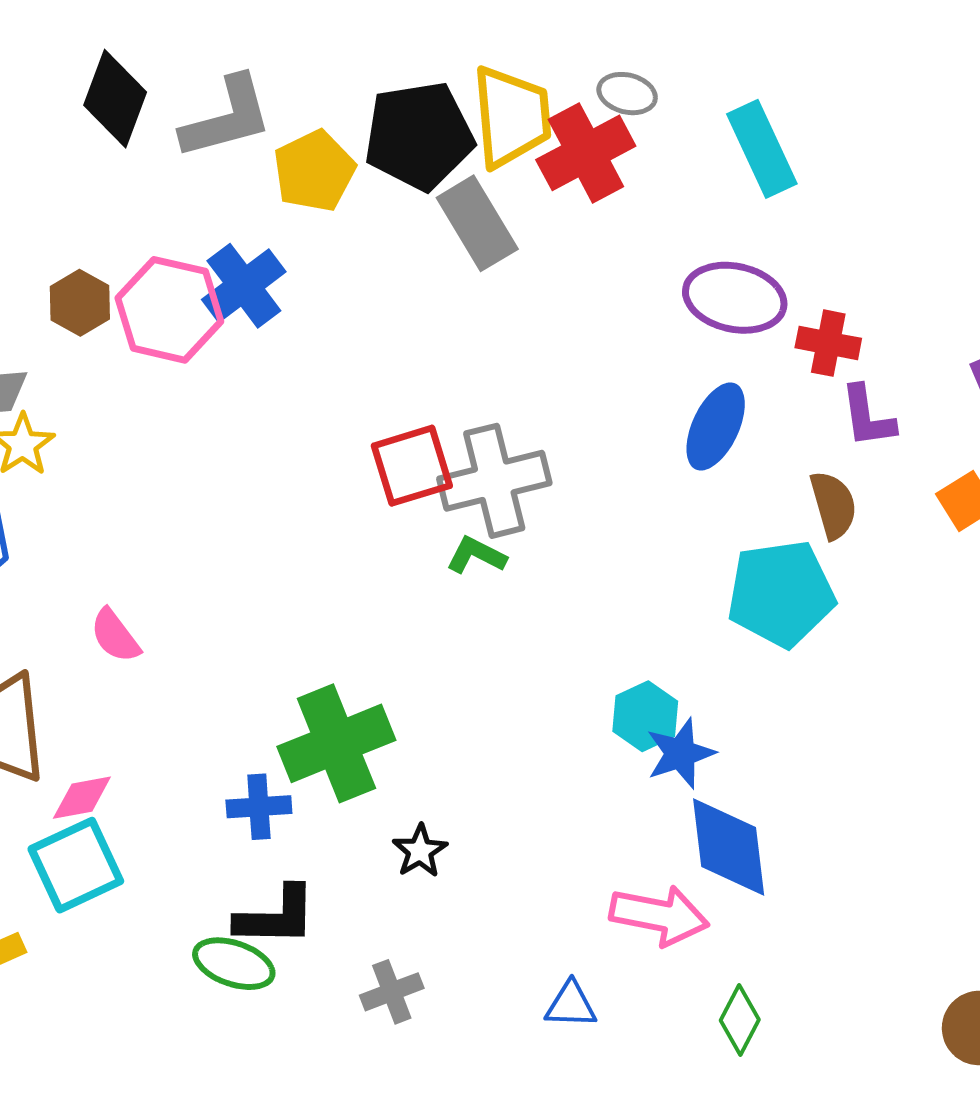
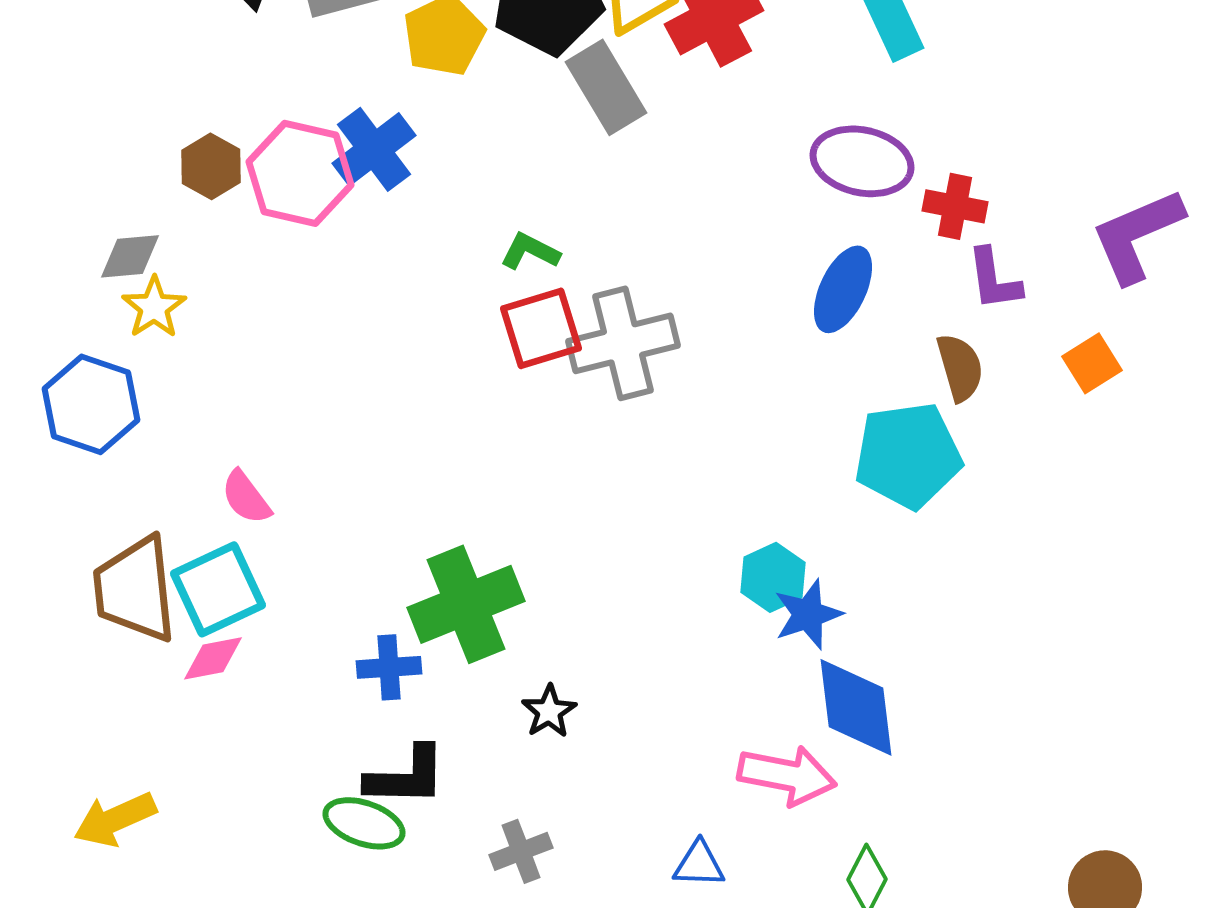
green L-shape: (476, 555) -> (530, 251), moved
cyan square: (76, 865) -> (218, 589), moved

